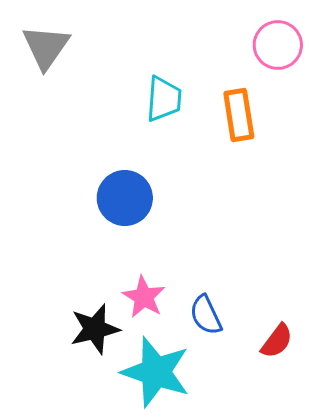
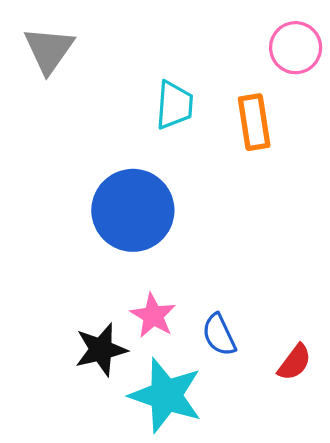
blue circle: (125, 198) -> (133, 210), size x1.4

